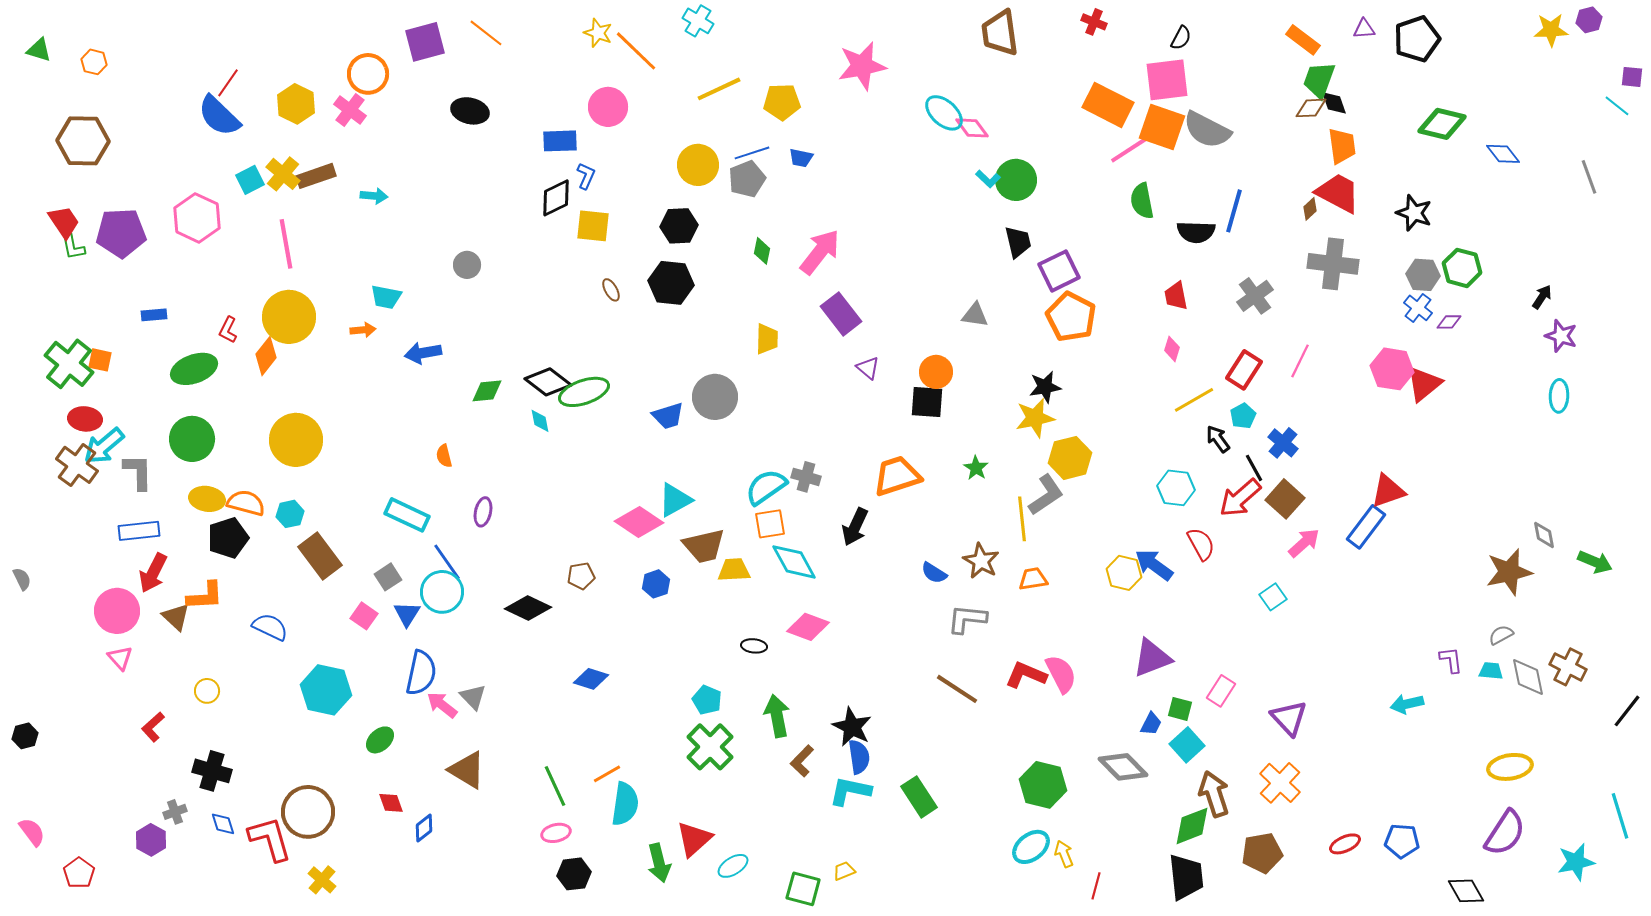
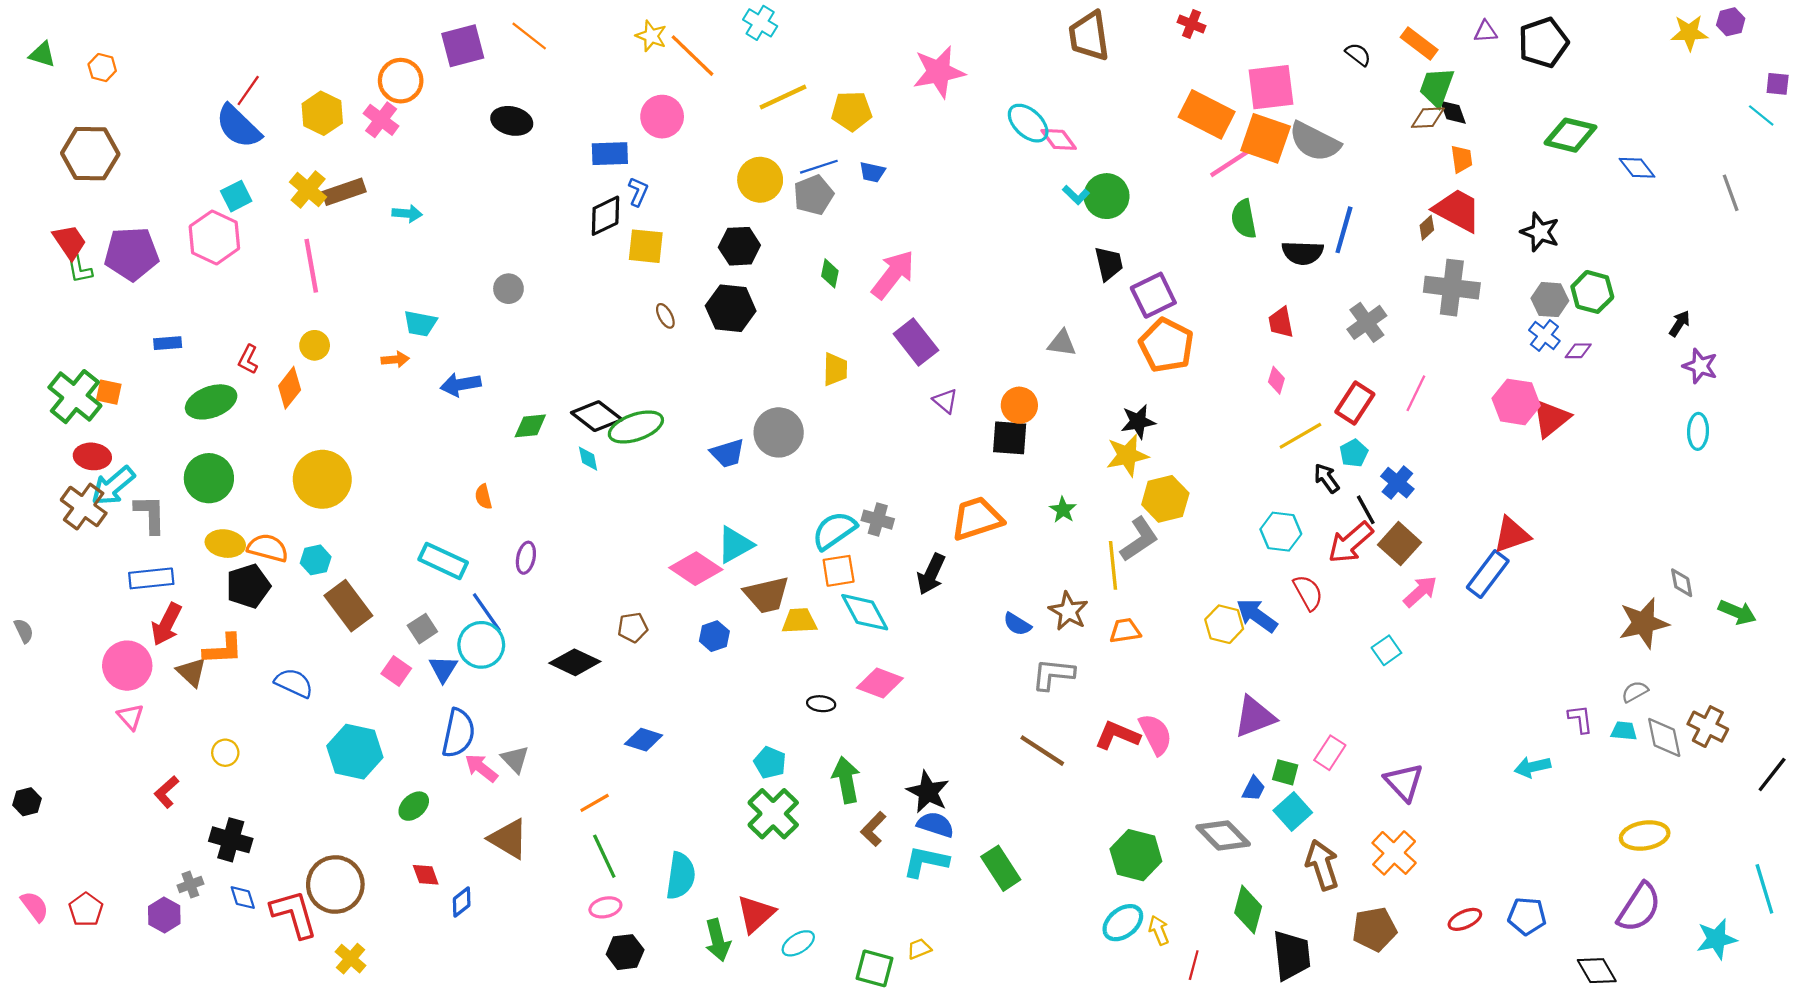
black semicircle: (1181, 38) -> (1358, 54), moved, turned -80
orange trapezoid: (1342, 146) -> (1462, 159), size x0.7
cyan square: (250, 180) -> (236, 196), moved
yellow circle: (289, 317) -> (315, 345), size x0.5
blue semicircle: (859, 757) -> (935, 825), turned -64
orange line: (607, 774) -> (595, 803), moved
green diamond: (1192, 826) -> (1248, 910), moved, turned -54
red pentagon: (79, 873) -> (86, 910), moved

